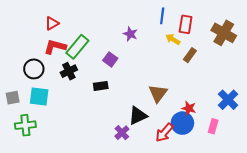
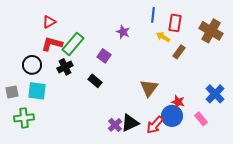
black rectangle: (101, 86) -> (95, 81), turned 48
black triangle: (138, 116) -> (130, 123), moved
pink rectangle: (213, 126) -> (201, 119), turned -56

